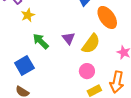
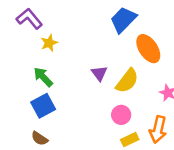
green arrow: (41, 41) -> (43, 77), moved

